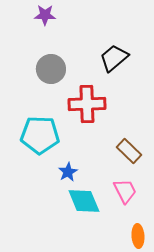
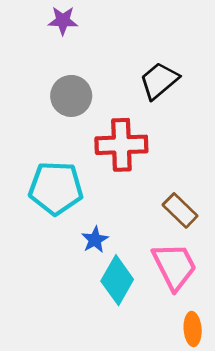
pink trapezoid: (125, 191) -> (174, 266), size x1.4
cyan diamond: (84, 201) -> (117, 280), turned 52

